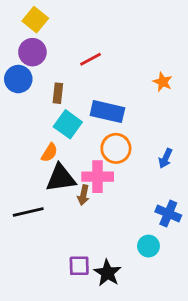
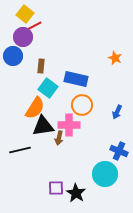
red line: (90, 59) -> (34, 26), moved
orange semicircle: (49, 153) -> (35, 108), size x1.6
cyan circle: (148, 246) -> (105, 174), size x1.6

